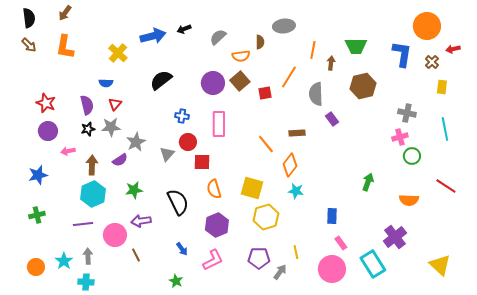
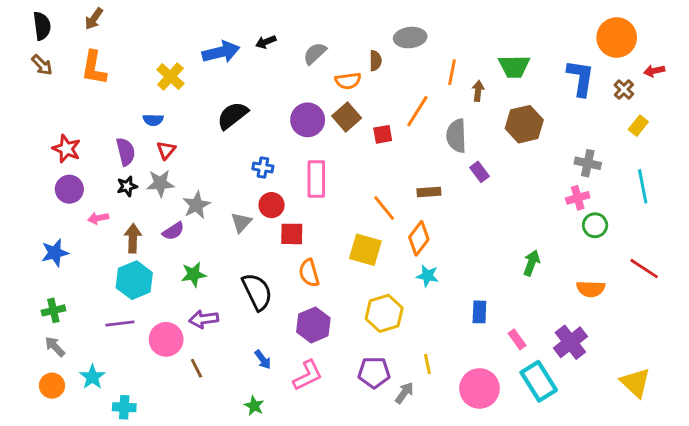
yellow rectangle: (442, 87) -> (638, 126), turned 32
yellow square: (252, 188) -> (365, 250), moved
pink rectangle: (341, 243) -> (517, 339), moved
gray arrow: (88, 256) -> (55, 347), moved, turned -42

